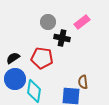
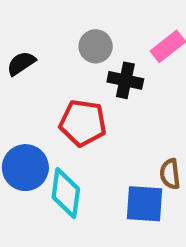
black semicircle: (13, 58) -> (21, 63), moved

